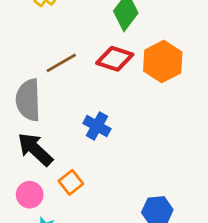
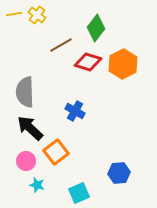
brown line: (61, 63) -> (61, 45), moved
orange square: (71, 182) -> (56, 152), size x1.4

